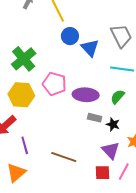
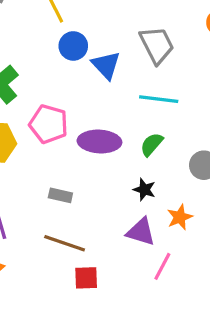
gray rectangle: (95, 118) -> (60, 195), moved
purple triangle: (111, 150) -> (141, 232), turned -30
red square: (102, 173) -> (86, 278), moved

